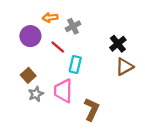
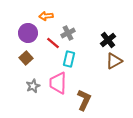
gray cross: (73, 26) -> (68, 33), moved
brown square: (28, 75) -> (26, 58), moved

